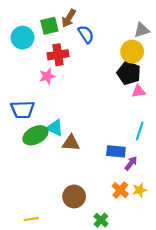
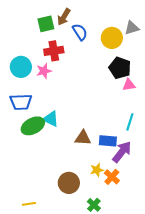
cyan circle: (23, 38) -> (21, 67), moved
yellow circle: (132, 52) -> (112, 38), moved
brown triangle: (71, 143) -> (83, 138), moved
purple arrow: (131, 163) -> (122, 152), size x1.6
yellow star: (140, 190) -> (97, 170), moved

